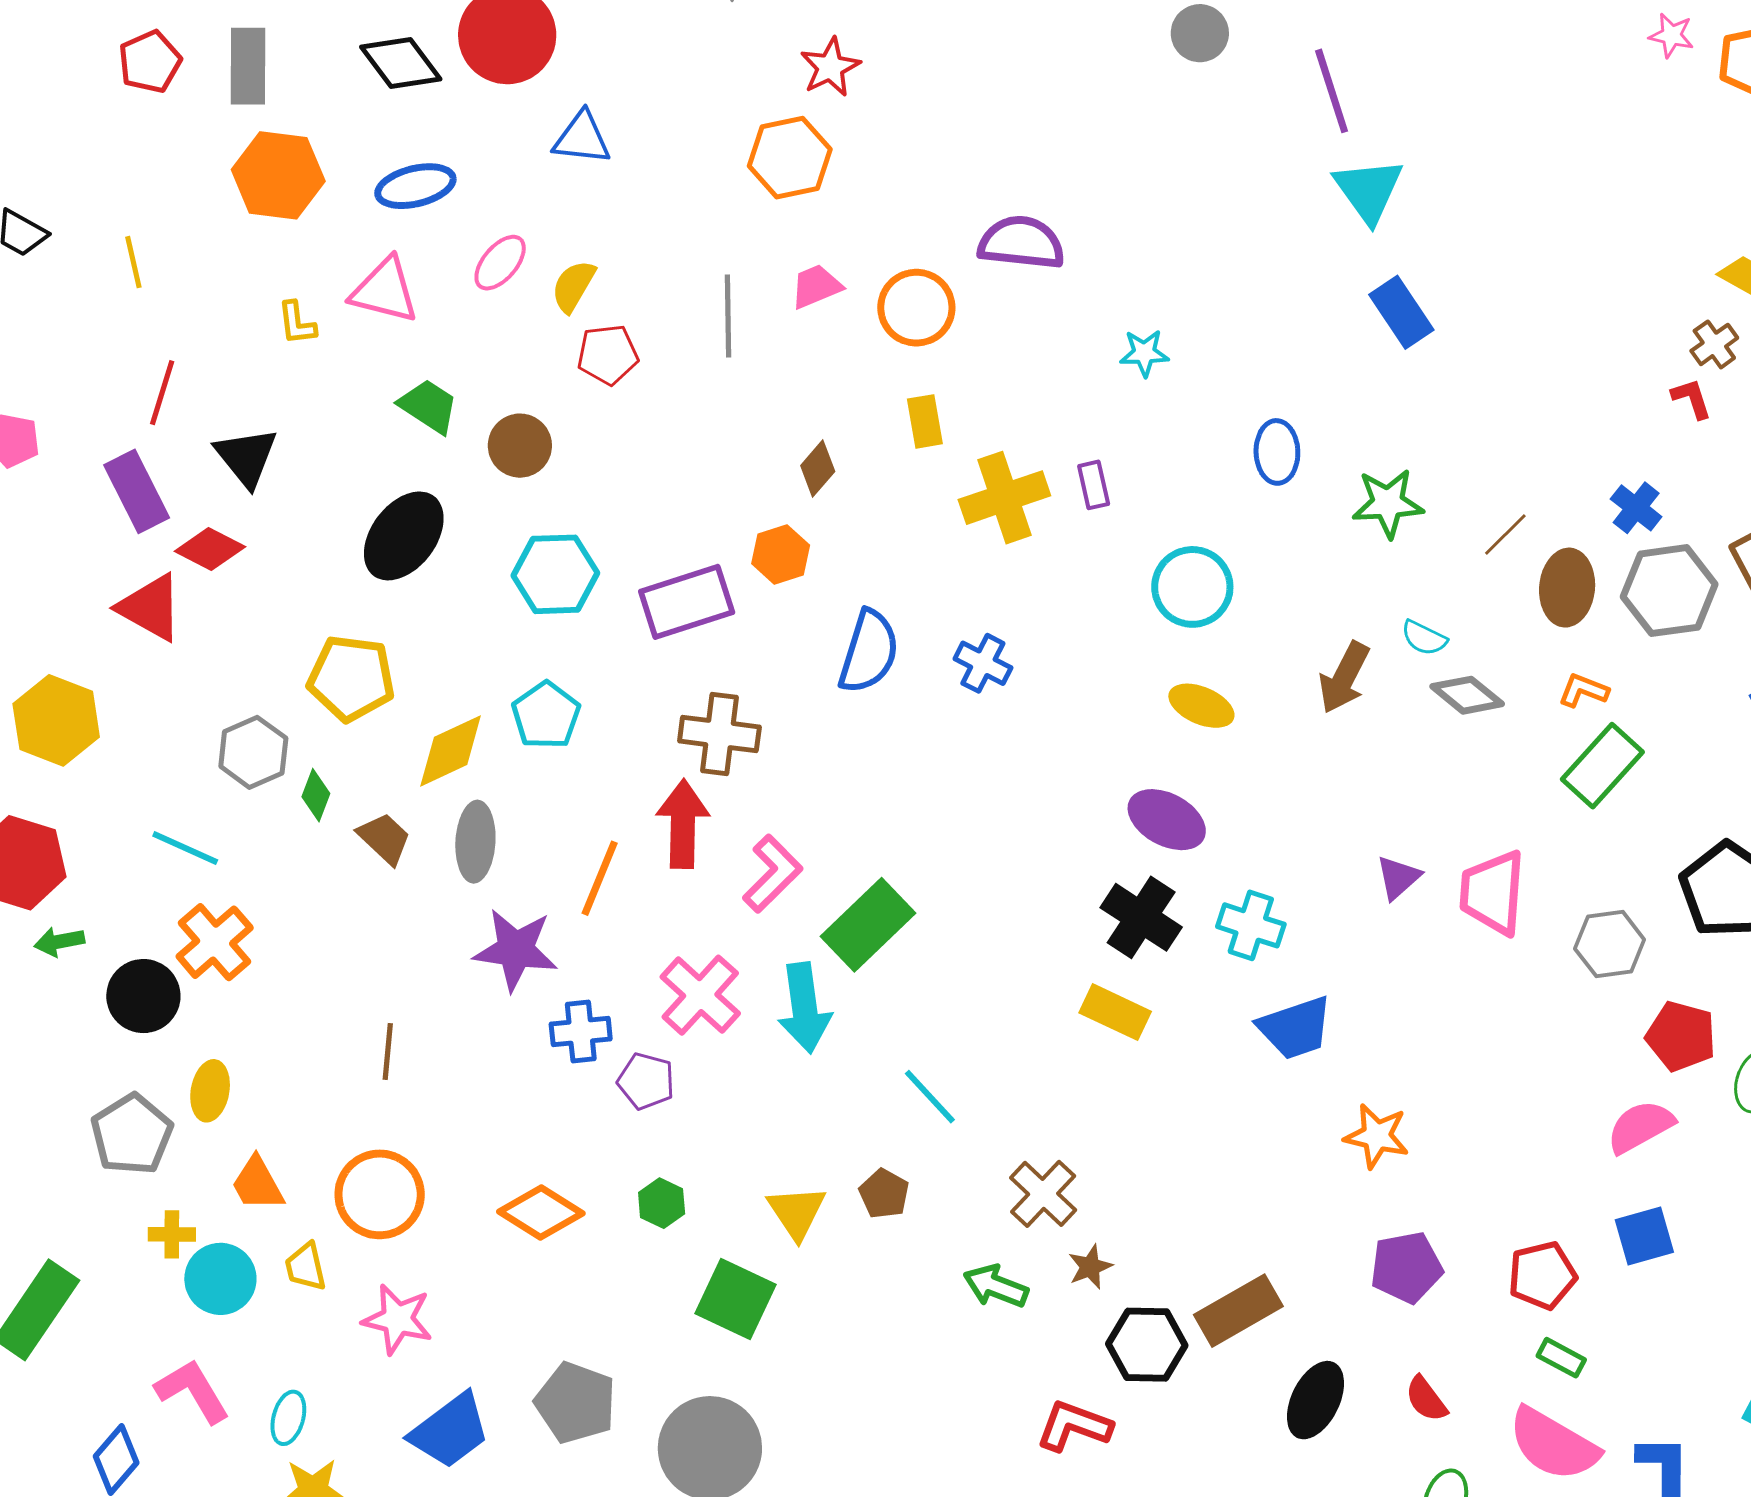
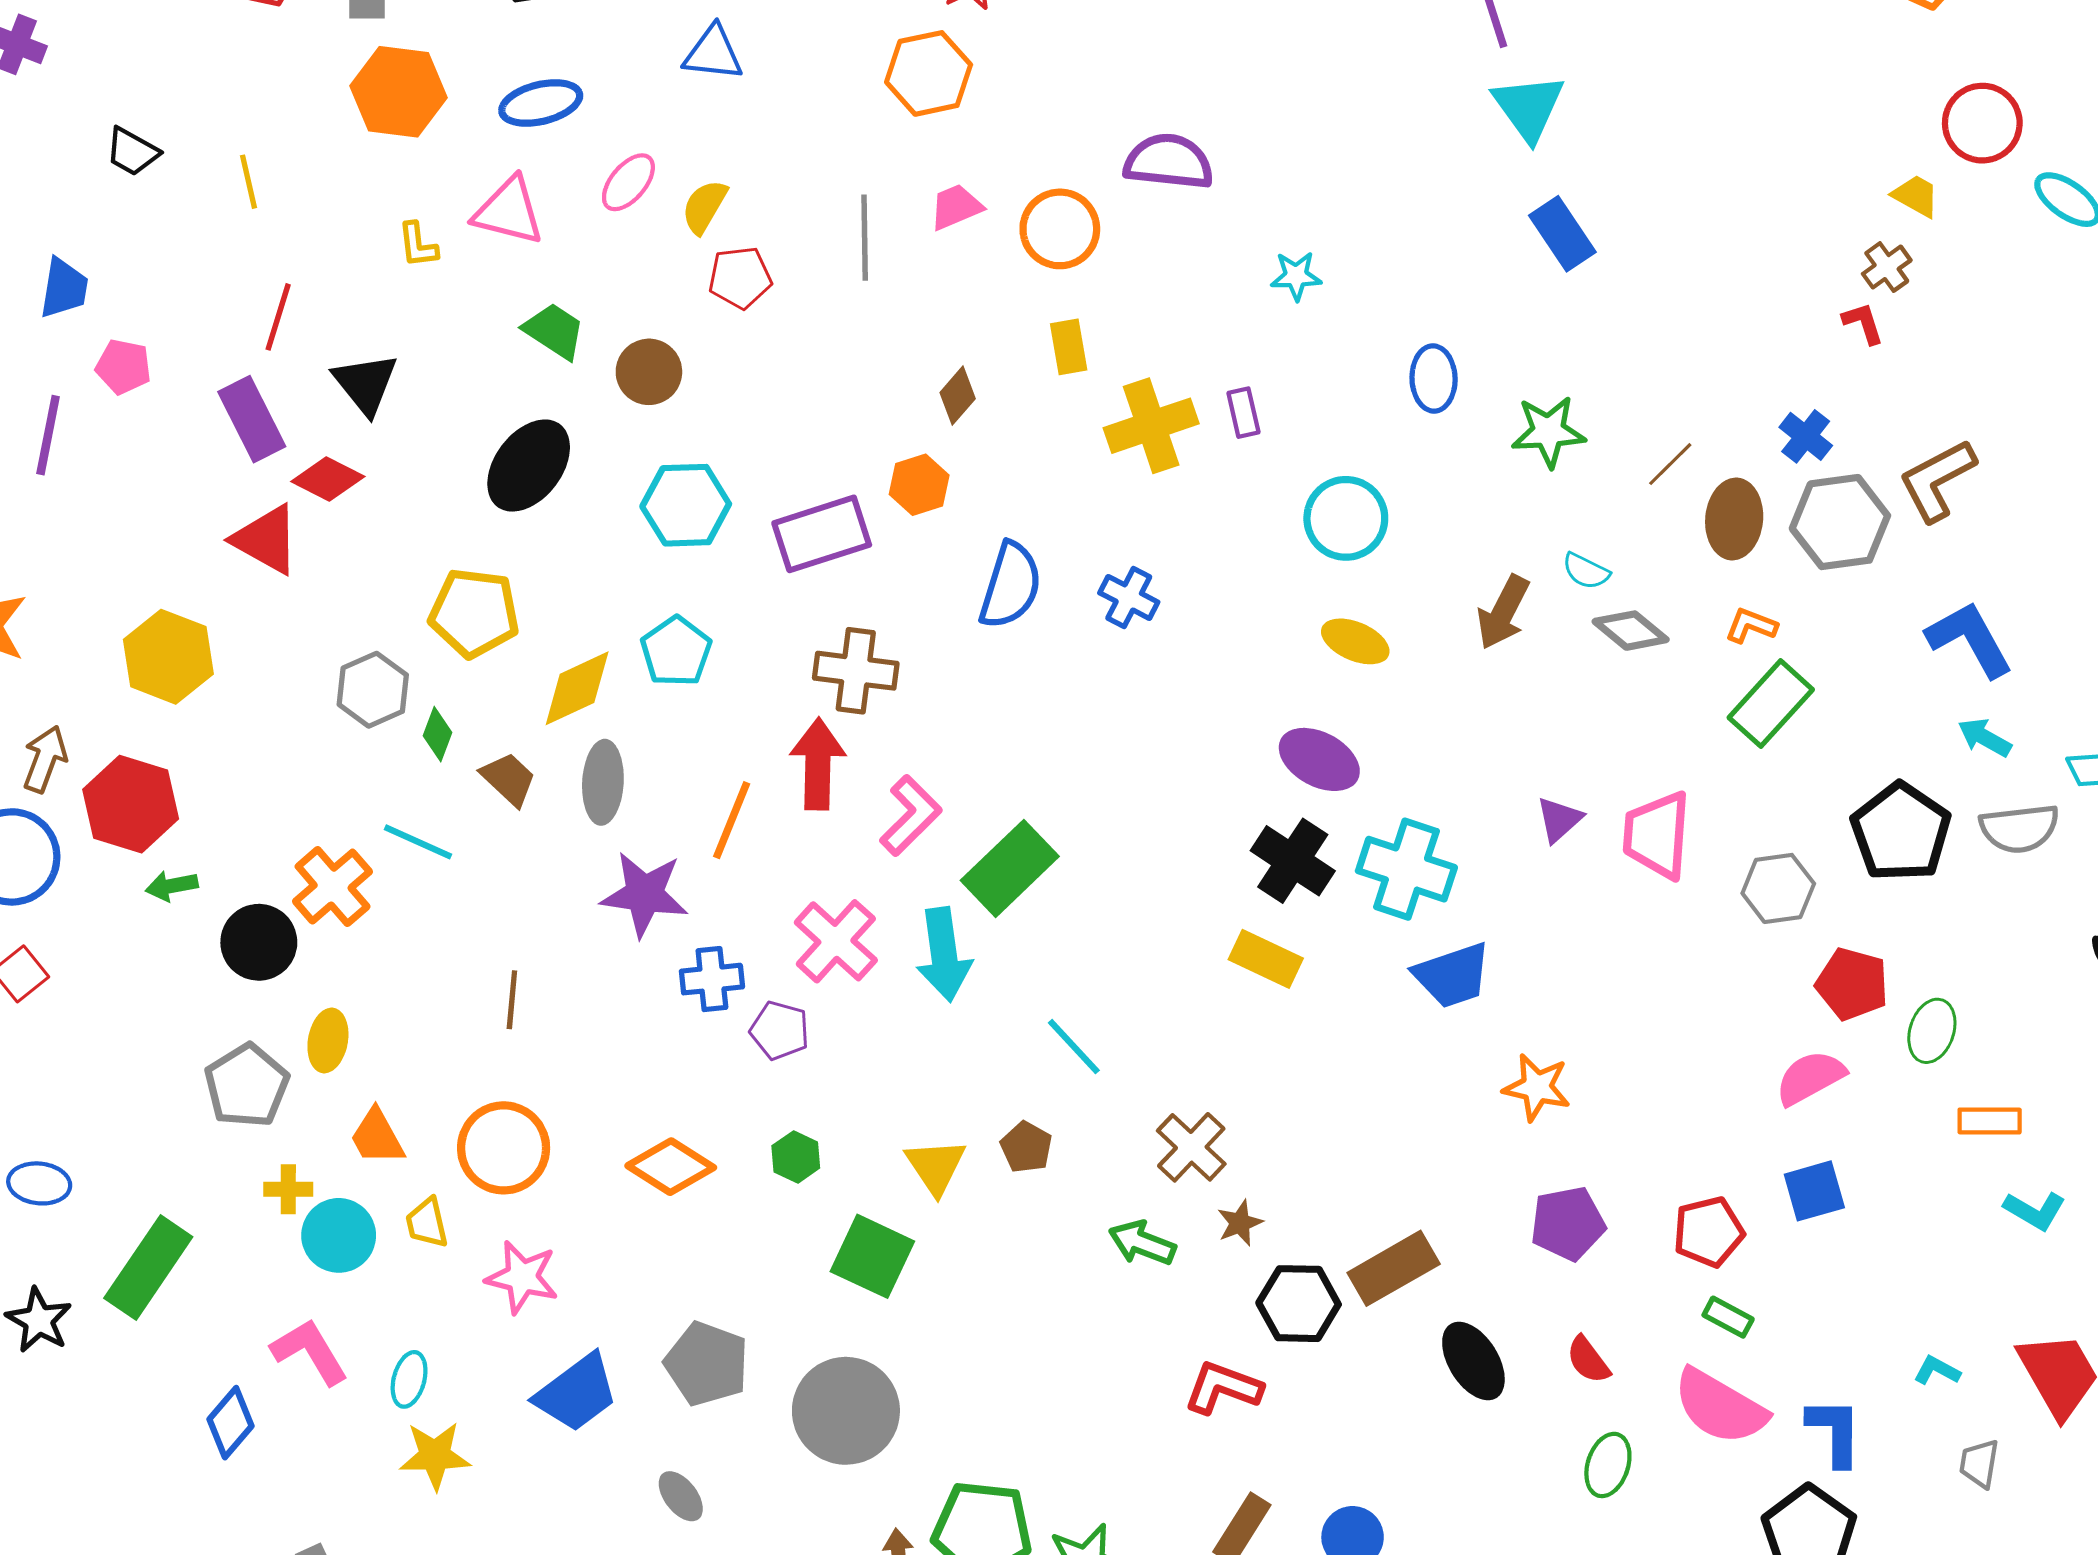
cyan line: (185, 848) -> (418, 842), moved
cyan cross: (1251, 925) -> (1406, 869), size x1.4
black ellipse: (1315, 1400) -> (1473, 1361), turned -58

